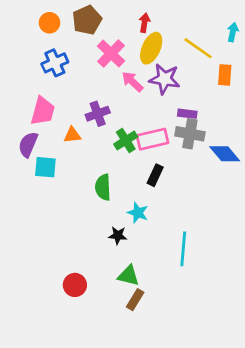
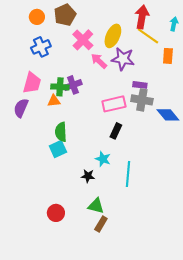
red arrow: (144, 23) -> (142, 17), moved, size x1.6
green cross: (126, 140) -> (60, 87), moved, turned 36
cyan square: (45, 167) -> (58, 149), moved, turned -30
green semicircle: (103, 187) -> (61, 132), moved
cyan line: (183, 249) -> (128, 174), moved

